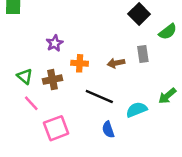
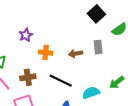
brown cross: (52, 80) -> (28, 77), moved

